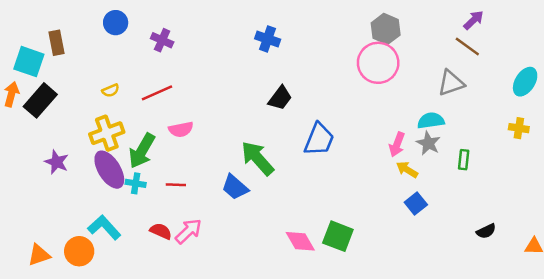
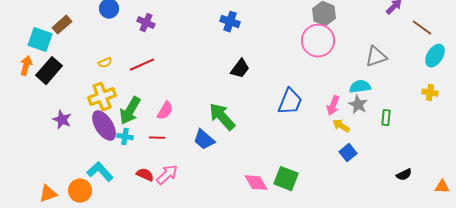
brown rectangle: (57, 43) -> (62, 25), turned 60
brown line: (467, 46) -> (422, 28), moved
pink semicircle: (181, 129) -> (165, 111), moved, turned -48
blue trapezoid: (319, 139) -> (290, 102), moved

